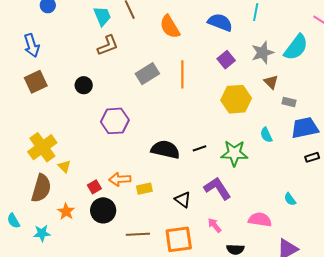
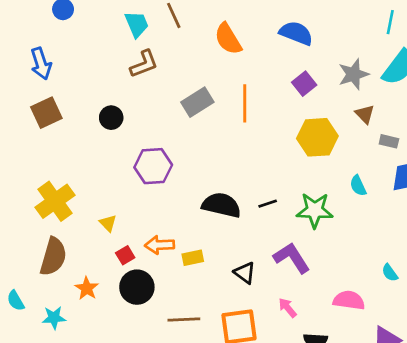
cyan line: (256, 12) -> (390, 22), moved
yellow triangle: (64, 166) -> (108, 223), moved

